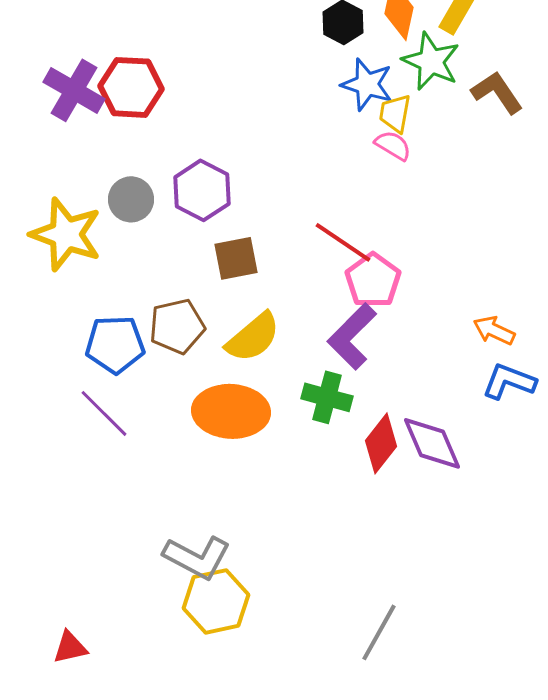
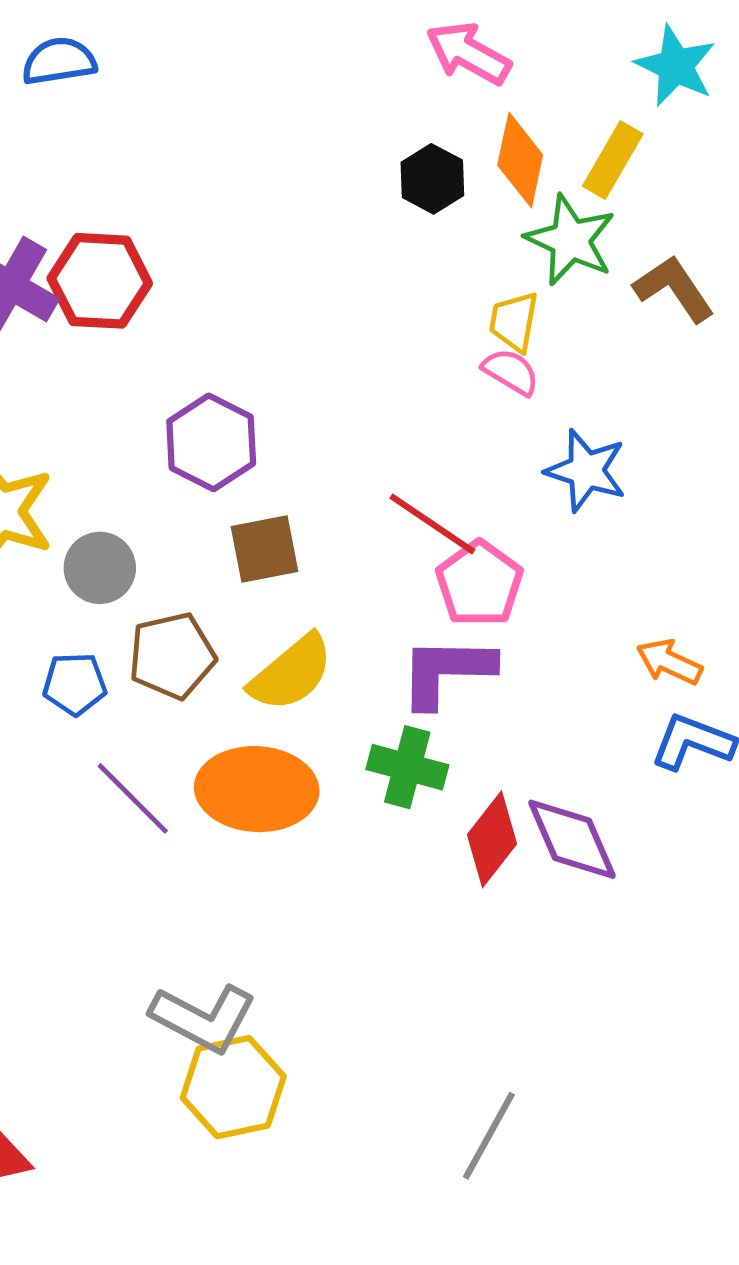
blue star: (367, 84) -> (586, 471), moved
gray circle: (131, 199) -> (100, 568), moved
purple L-shape: (352, 336) -> (446, 671), turned 46
blue pentagon: (115, 344) -> (75, 684), size x0.7
purple line: (104, 413) -> (133, 798), moved

